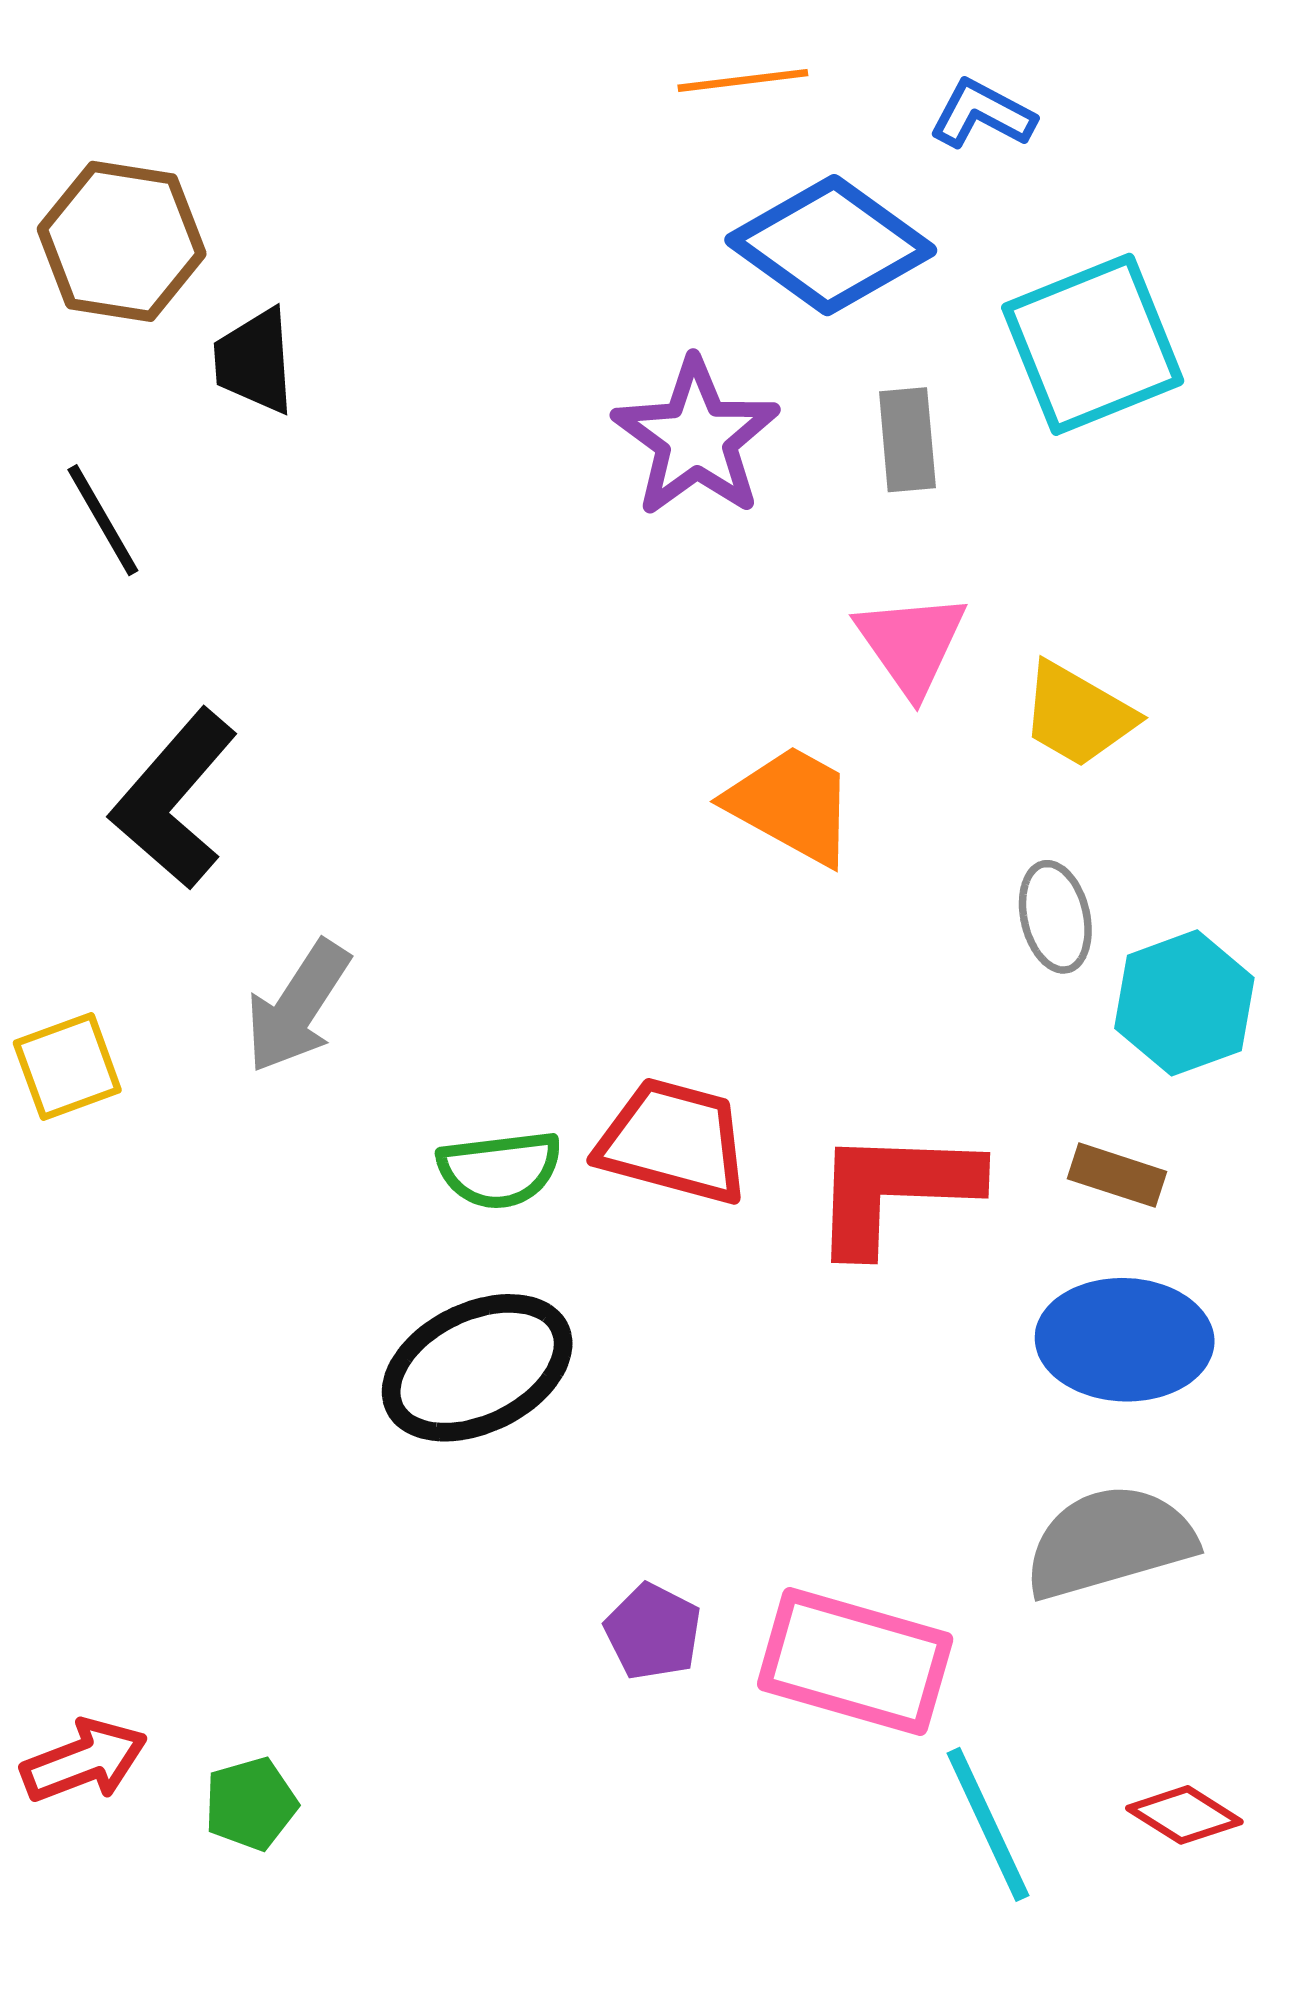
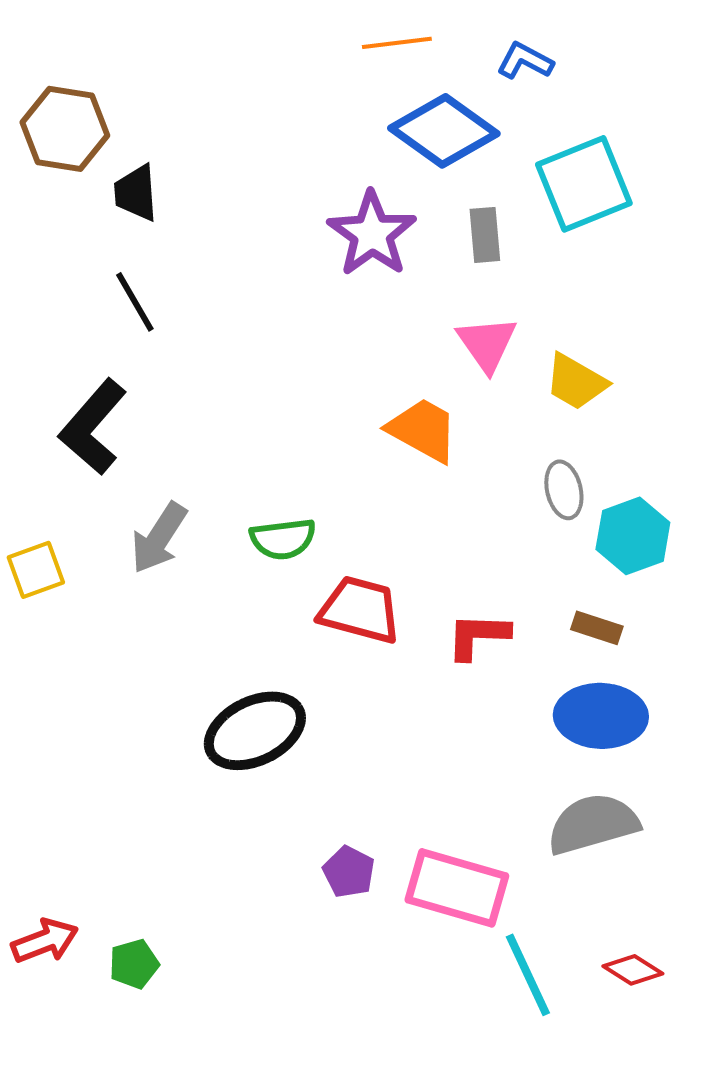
black line: (103, 520) -> (135, 302), moved
green semicircle: (500, 1169) -> (283, 539), moved
red L-shape: (894, 1190) -> (478, 636), size x0.7

